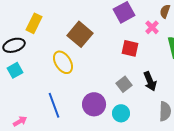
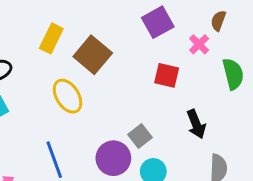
yellow rectangle: (34, 23) -> (51, 38), moved
gray square: (124, 84) -> (140, 136), moved

